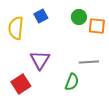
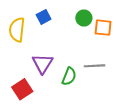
green semicircle: (72, 82) -> (69, 76), moved

